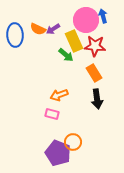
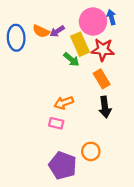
orange circle: (73, 142) -> (91, 151), moved

